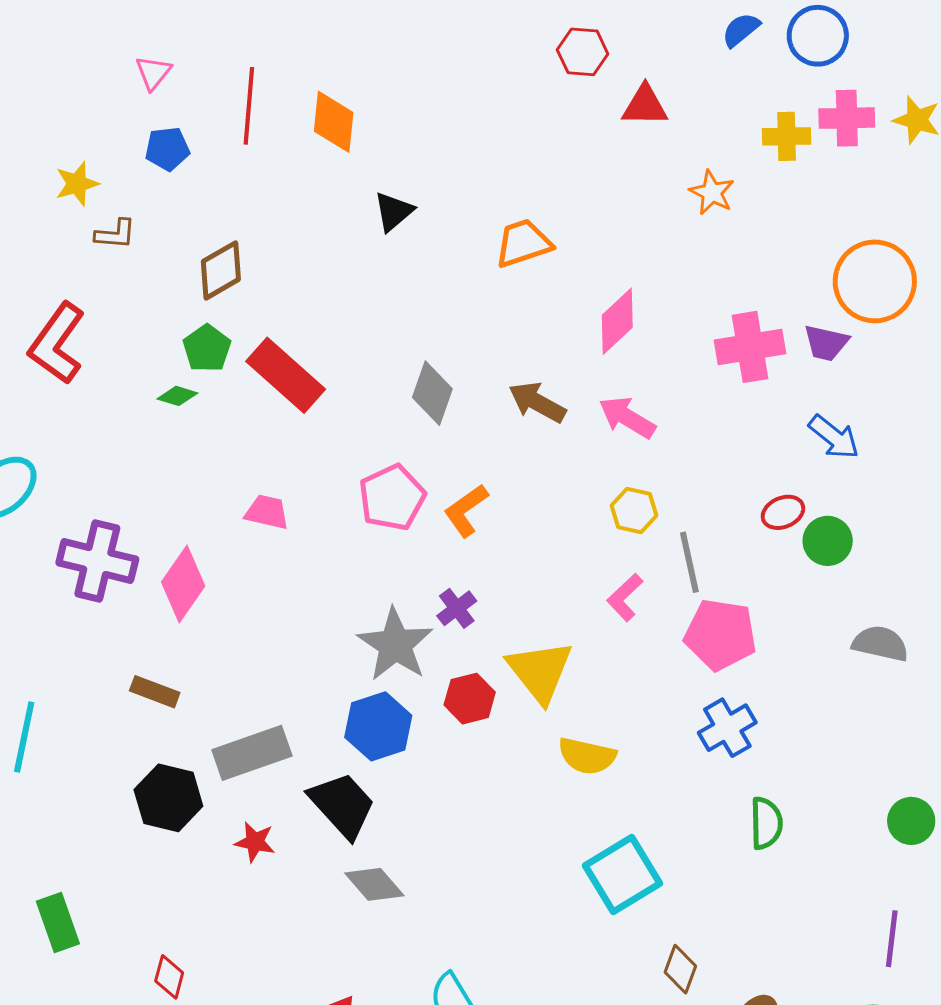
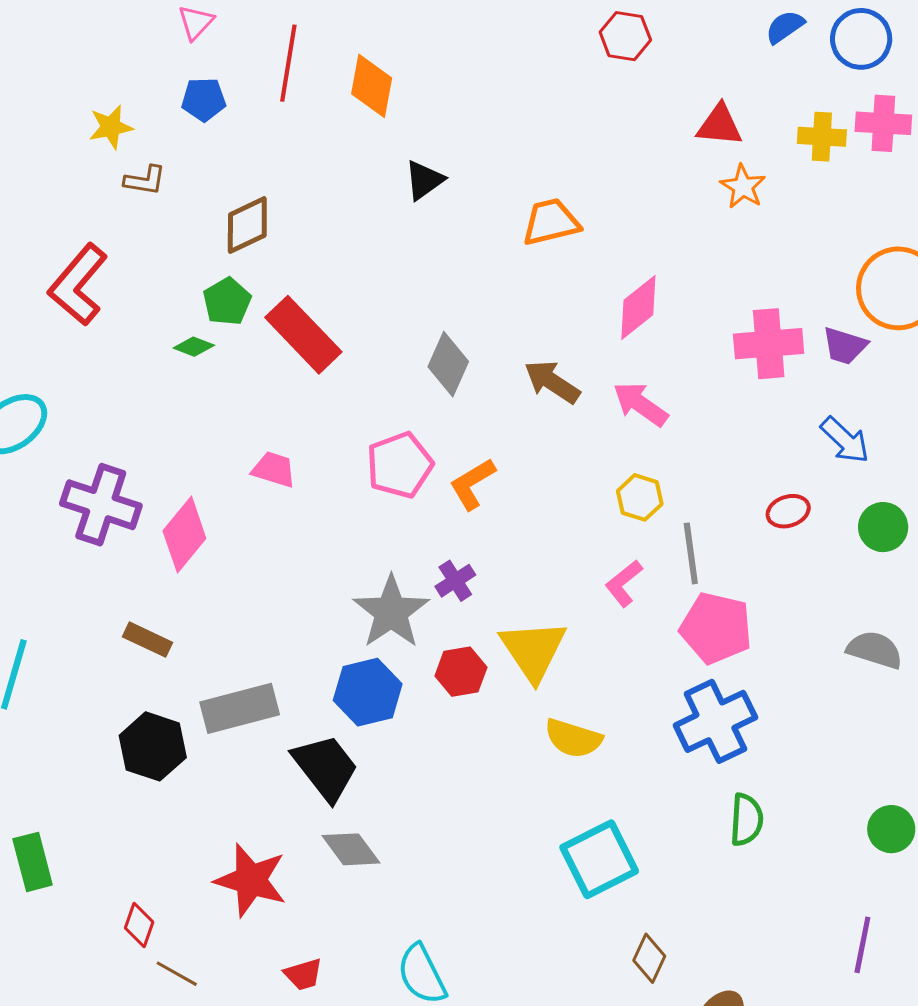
red triangle: (645, 106) -> (720, 125), moved
green circle: (828, 541) -> (883, 527), moved
blue cross: (727, 728) -> (715, 721), size x1.4
red star: (255, 842) -> (251, 880), moved, size x1.8

